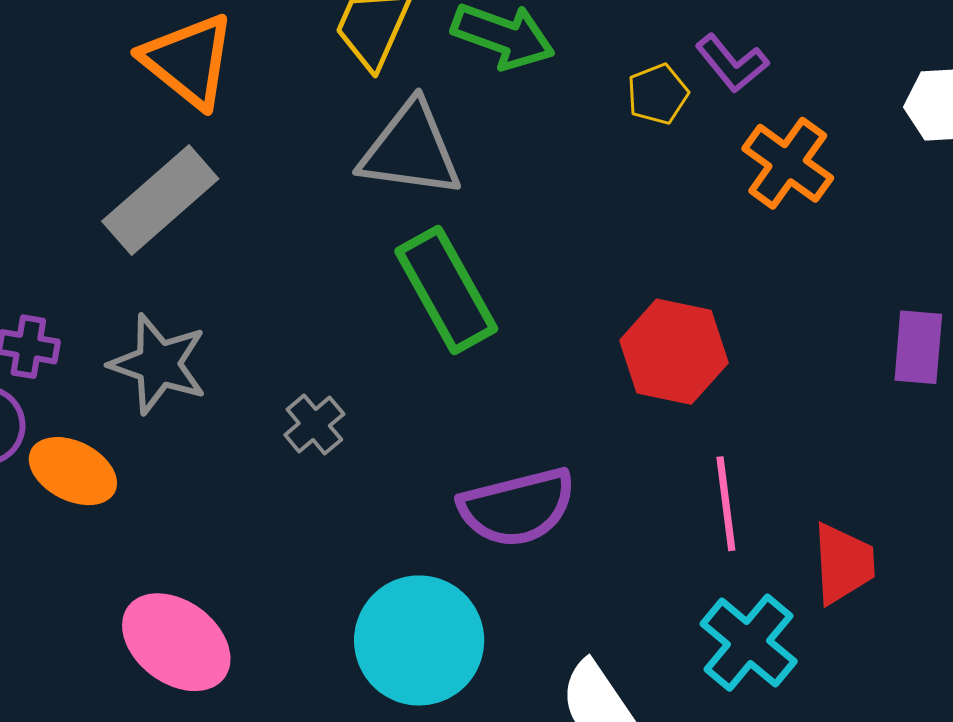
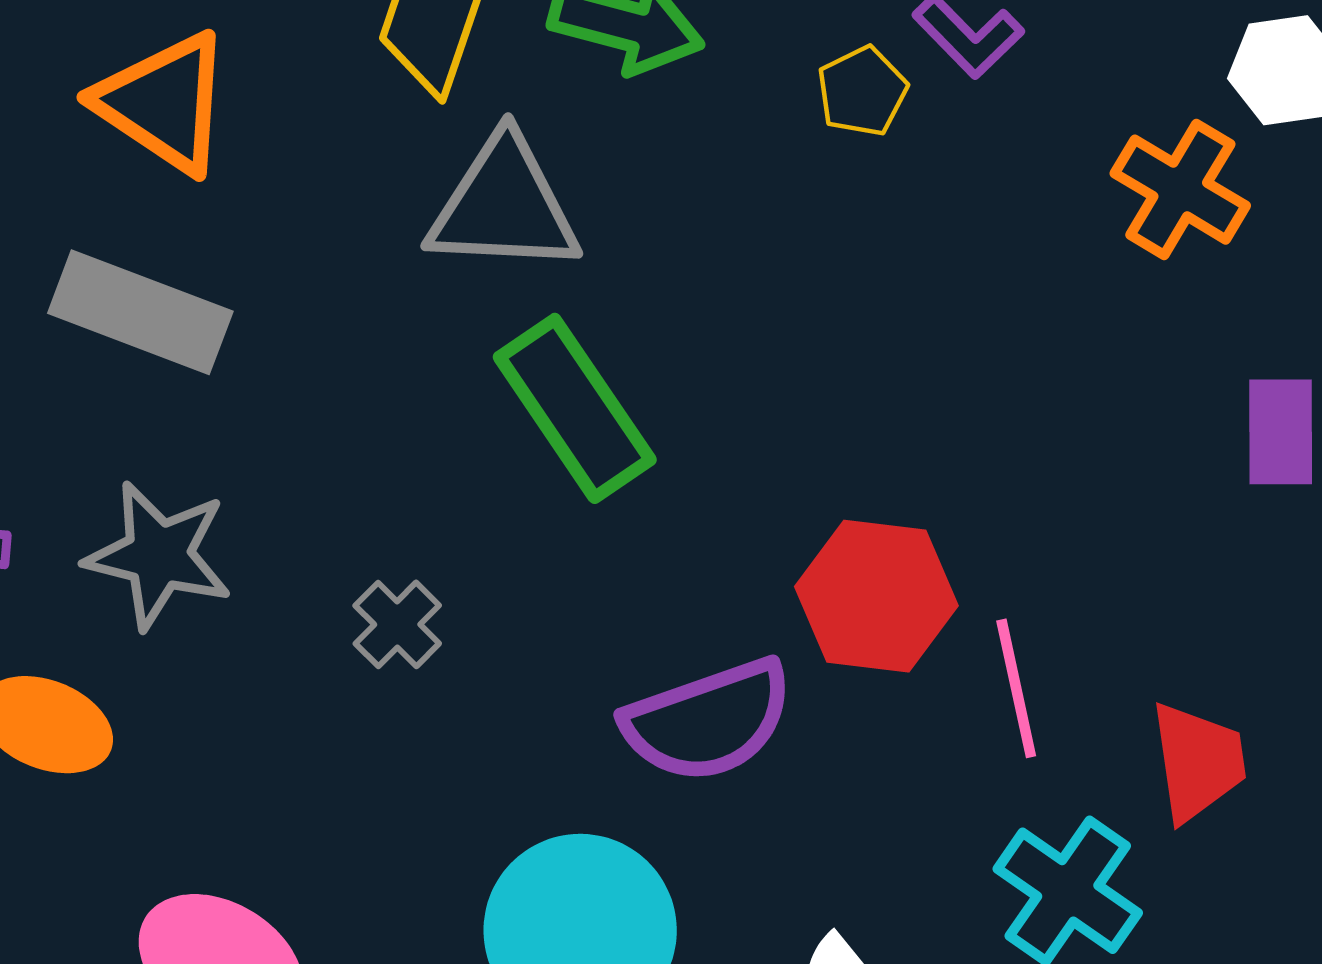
orange cross: (788, 163) -> (1180, 190), moved
gray rectangle: (160, 200) -> (140, 312), turned 67
red hexagon: (674, 352) -> (876, 596), moved

